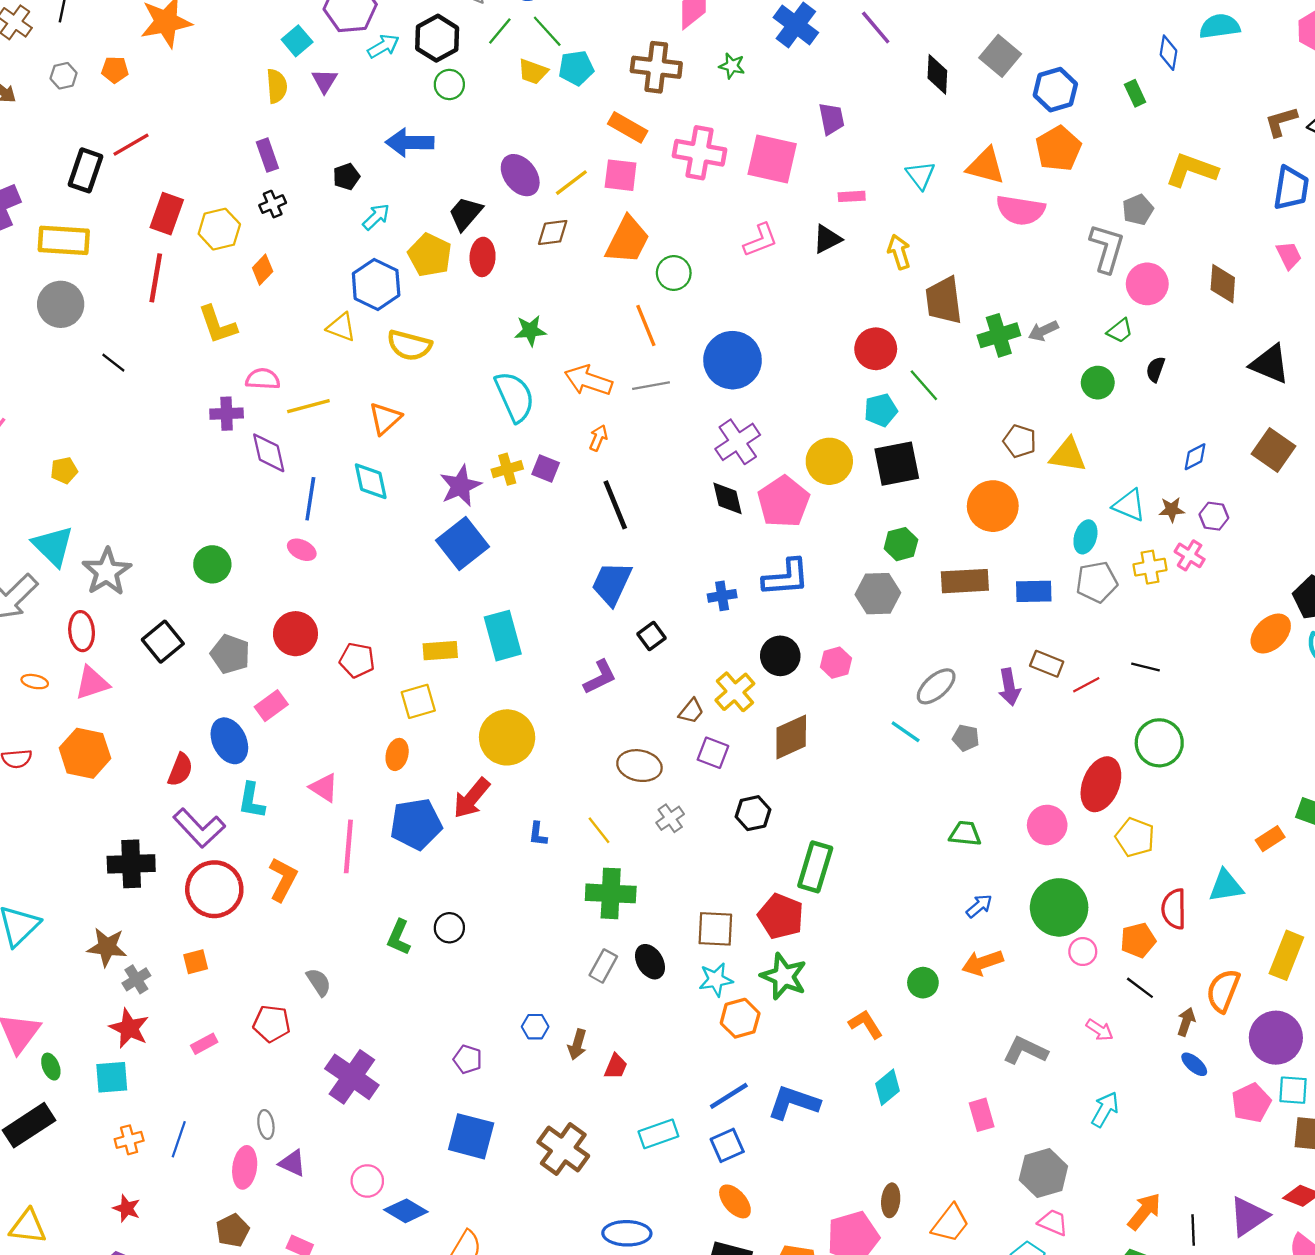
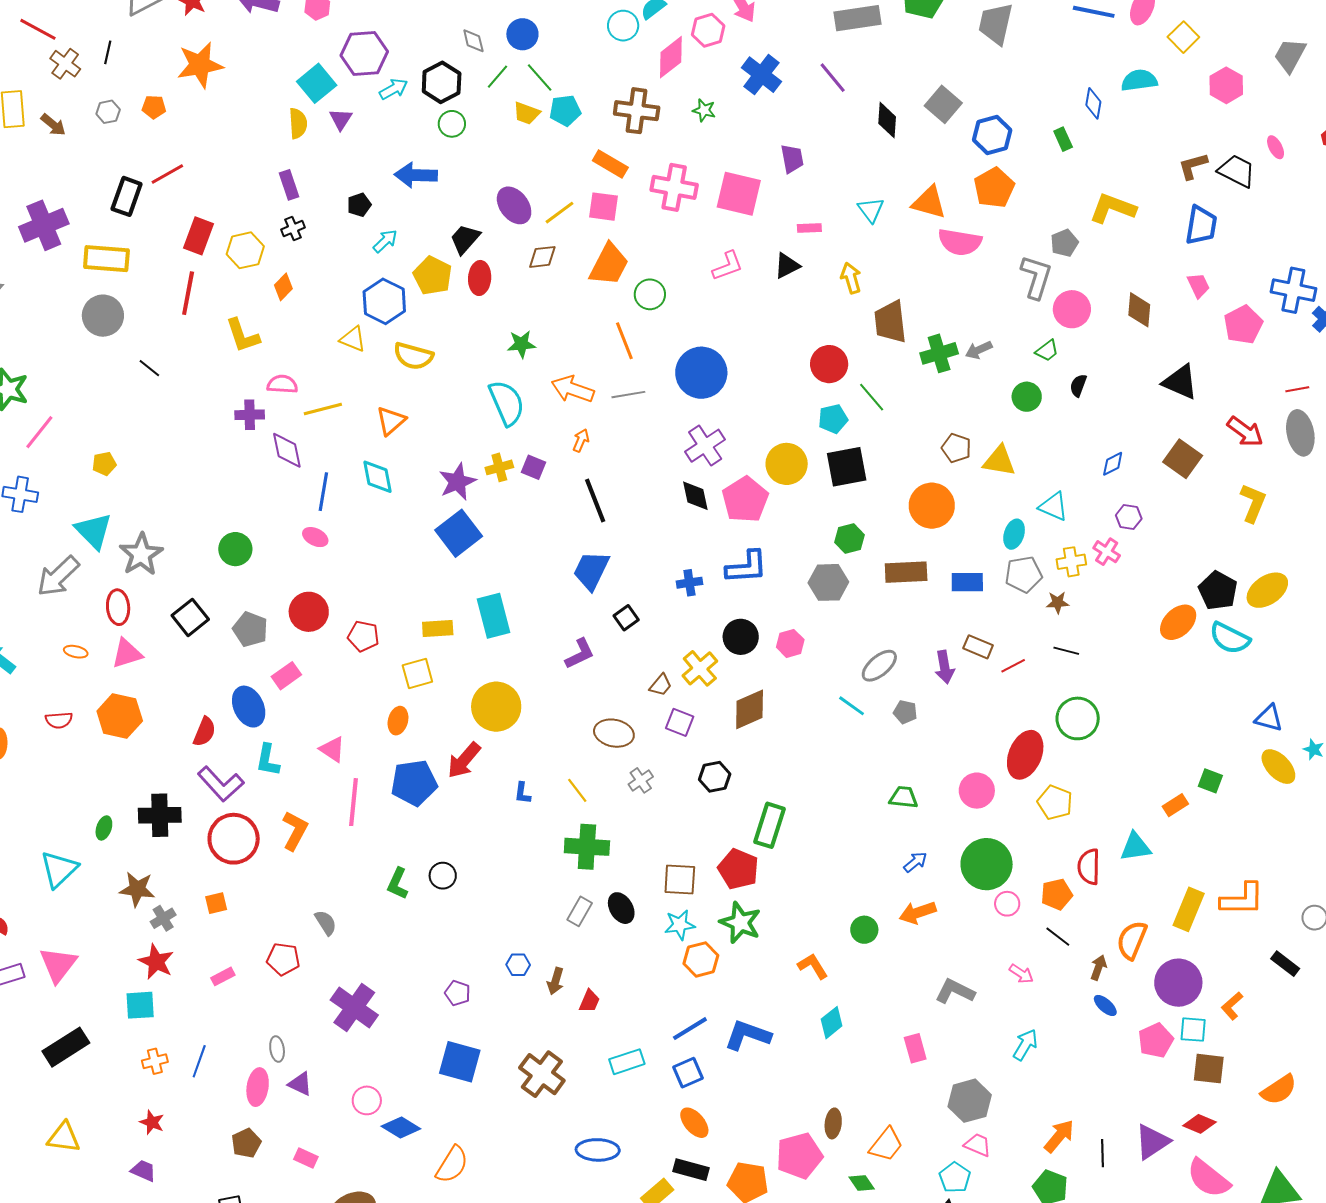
cyan square: (297, 41) -> (317, 83), size x1.4
brown star: (1172, 510) -> (1058, 602), moved
green ellipse: (51, 1067) -> (104, 828), moved, turned 40

